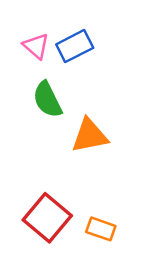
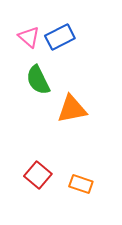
red square: (47, 218) -> (38, 175), size x0.7

